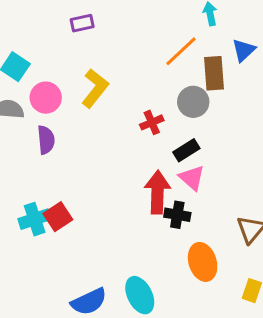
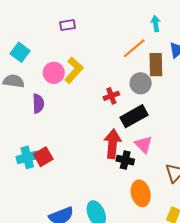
pink circle: (46, 98) -> (54, 73), moved
black rectangle: (186, 150) -> (134, 116), size x1.5
pink triangle: (192, 178) -> (144, 144), moved

